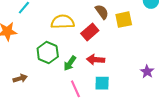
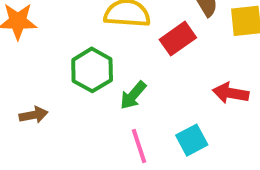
red arrow: (96, 60) -> (231, 93), moved
cyan square: (102, 83) -> (192, 140), turned -35

